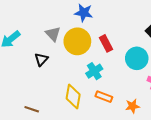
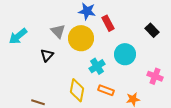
red rectangle: (106, 43) -> (108, 23), moved
cyan circle: (137, 58) -> (125, 54), moved

